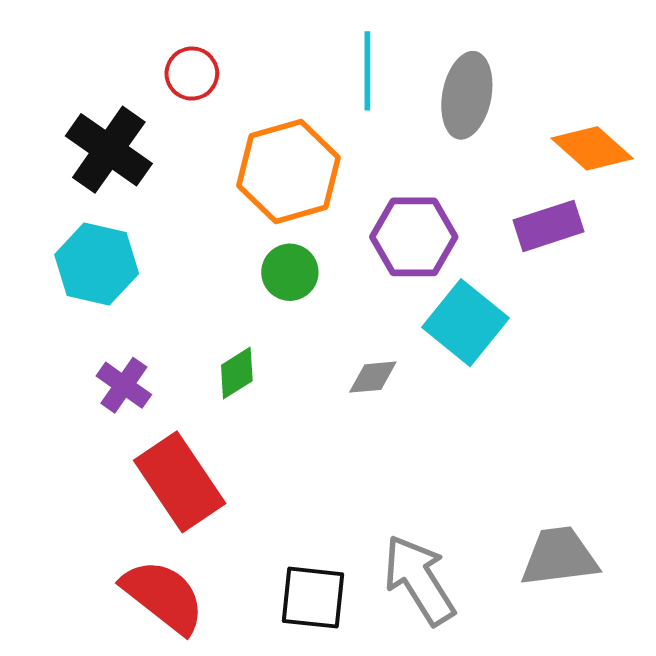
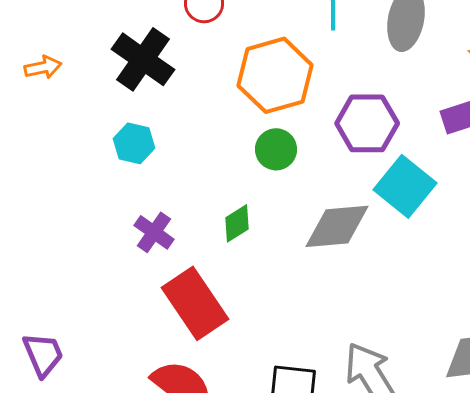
cyan hexagon: (97, 264) -> (134, 143), size x0.7
gray diamond: (373, 377) -> (337, 226), size x1.8

